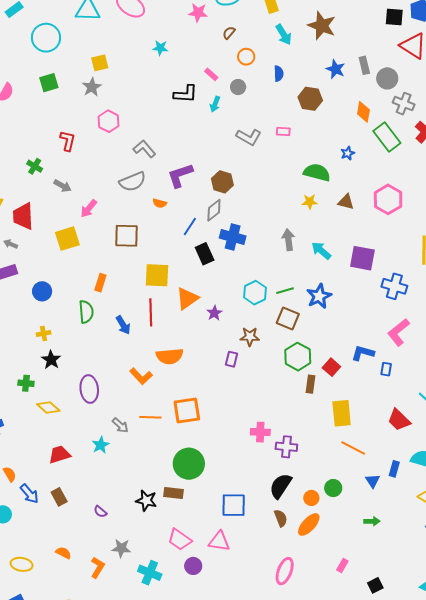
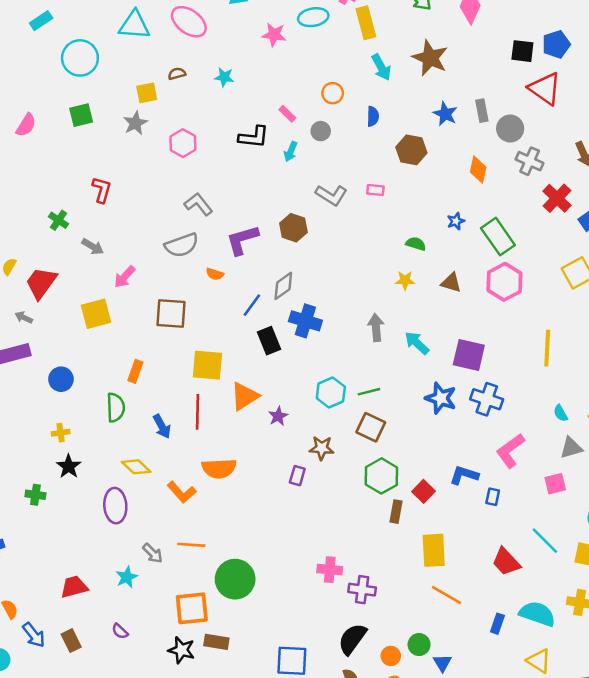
brown semicircle: (229, 33) -> (177, 74), moved, turned 32
pink hexagon: (108, 121) -> (183, 143), moved
green rectangle: (387, 137) -> (498, 237), moved
green semicircle: (317, 172) -> (416, 244), size x0.6
brown hexagon: (222, 182) -> (293, 228), moved
red trapezoid: (23, 216) -> (41, 283), turned 36
blue cross: (394, 286) -> (487, 399), moved
blue star: (319, 296) -> (441, 398), moved, turned -30
yellow diamond: (48, 408) -> (136, 467), moved
orange square: (187, 410) -> (192, 608), moved
green circle: (189, 464) -> (235, 579), moved
blue triangle: (373, 481) -> (442, 663), moved
purple semicircle: (100, 512) -> (120, 631), moved

